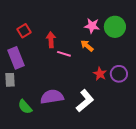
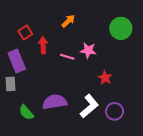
pink star: (92, 26) -> (88, 50), moved
red arrow: (51, 40) -> (43, 45), moved
orange arrow: (87, 46) -> (68, 21), moved, turned 96
purple circle: (119, 74) -> (115, 111), moved

